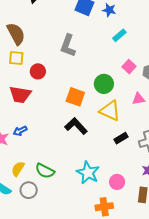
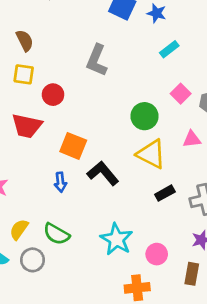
brown semicircle: (16, 34) -> (25, 41), size x0.7
orange square: (75, 97) -> (73, 146), moved
blue arrow: (20, 131) -> (60, 182), moved, turned -72

